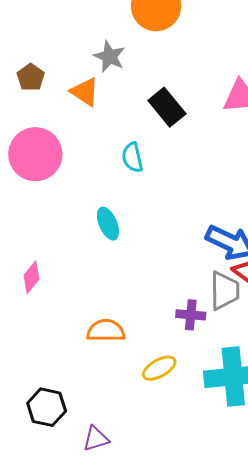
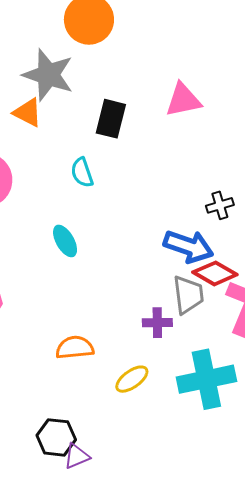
gray star: (110, 57) -> (48, 75), size x1.6
black rectangle: (167, 107) -> (111, 119), turned 60
black hexagon: (47, 407) -> (56, 437), moved

